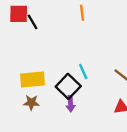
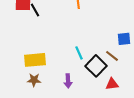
black square: (68, 86) -> (96, 66), moved

